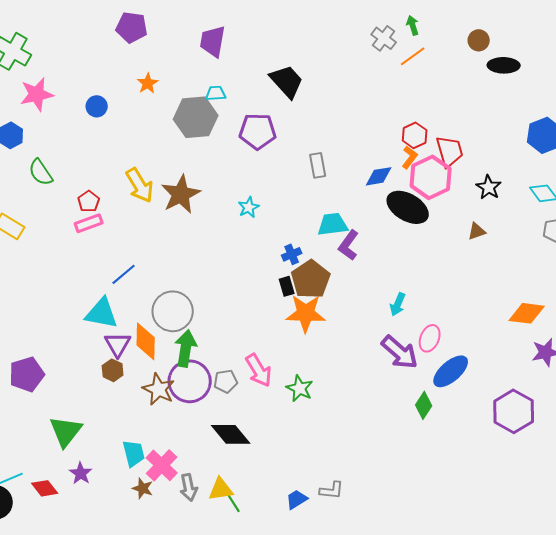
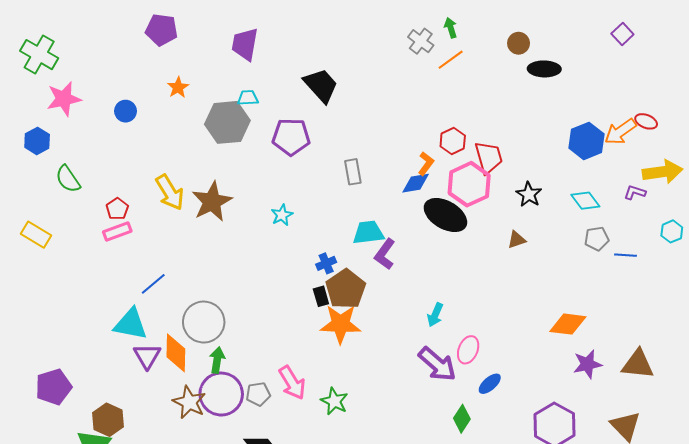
orange L-shape: (410, 157) -> (426, 164), moved
green arrow: (186, 348) -> (217, 360), size x0.7
brown hexagon: (113, 370) -> (108, 420), moved, size x1.4
blue ellipse: (451, 371) -> (490, 384), size x0.6

